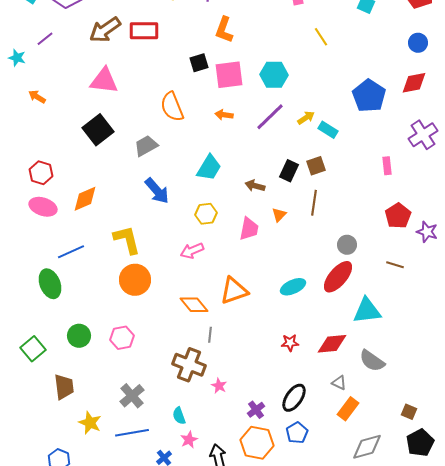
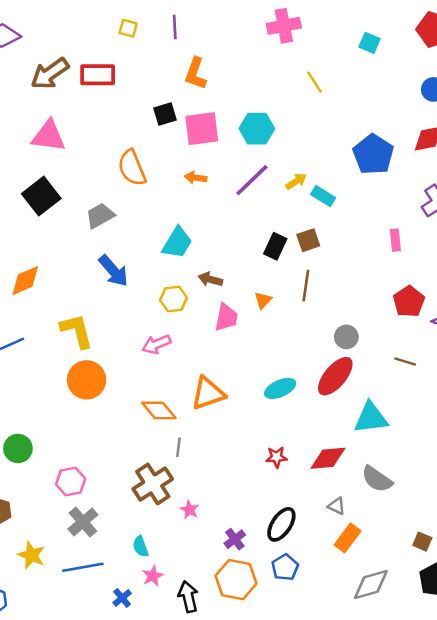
brown arrow: (255, 186) -> (210, 279), moved
pink hexagon: (122, 338) -> (71, 482), moved
brown cross: (189, 365) -> (153, 484), turned 36

